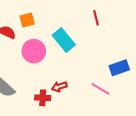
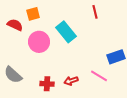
red arrow: (59, 87) -> (71, 81), moved

